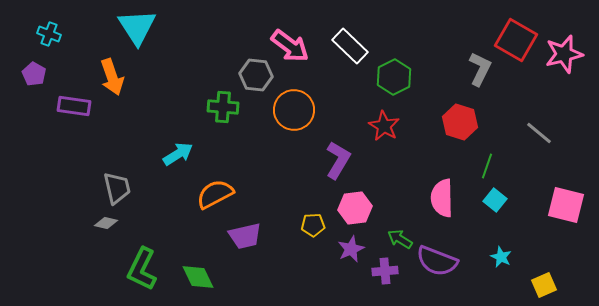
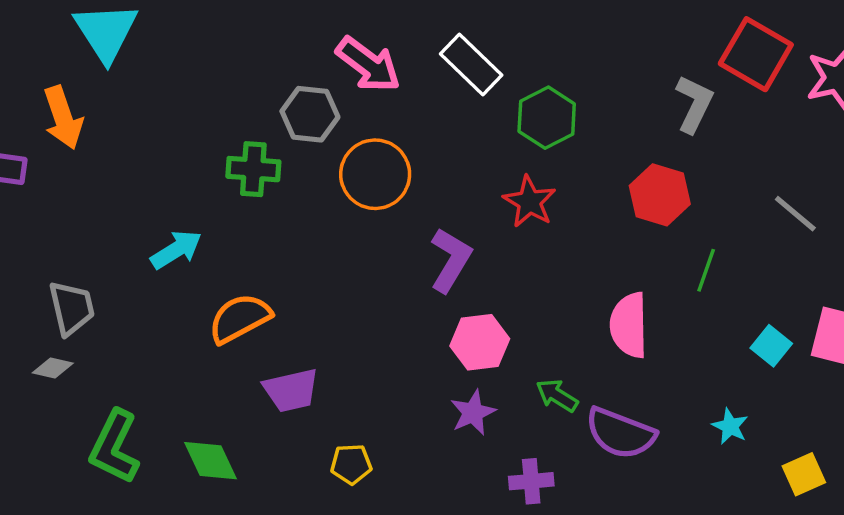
cyan square: (495, 200) -> (771, 346), moved
yellow pentagon: (313, 225) -> (351, 464), moved
purple cross: (385, 271) -> (531, 481), moved

